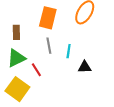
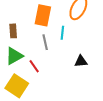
cyan line: (69, 51) -> (62, 33), moved

